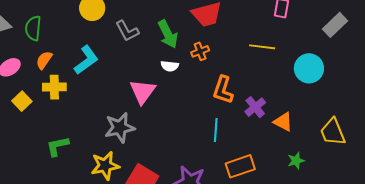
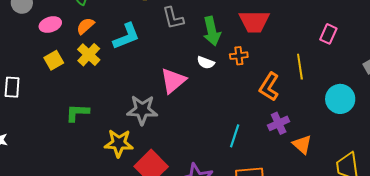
yellow line: (262, 47) -> (300, 67), turned 60
yellow cross: (54, 87) -> (89, 55), turned 30
orange L-shape: (223, 90) -> (269, 87), moved

